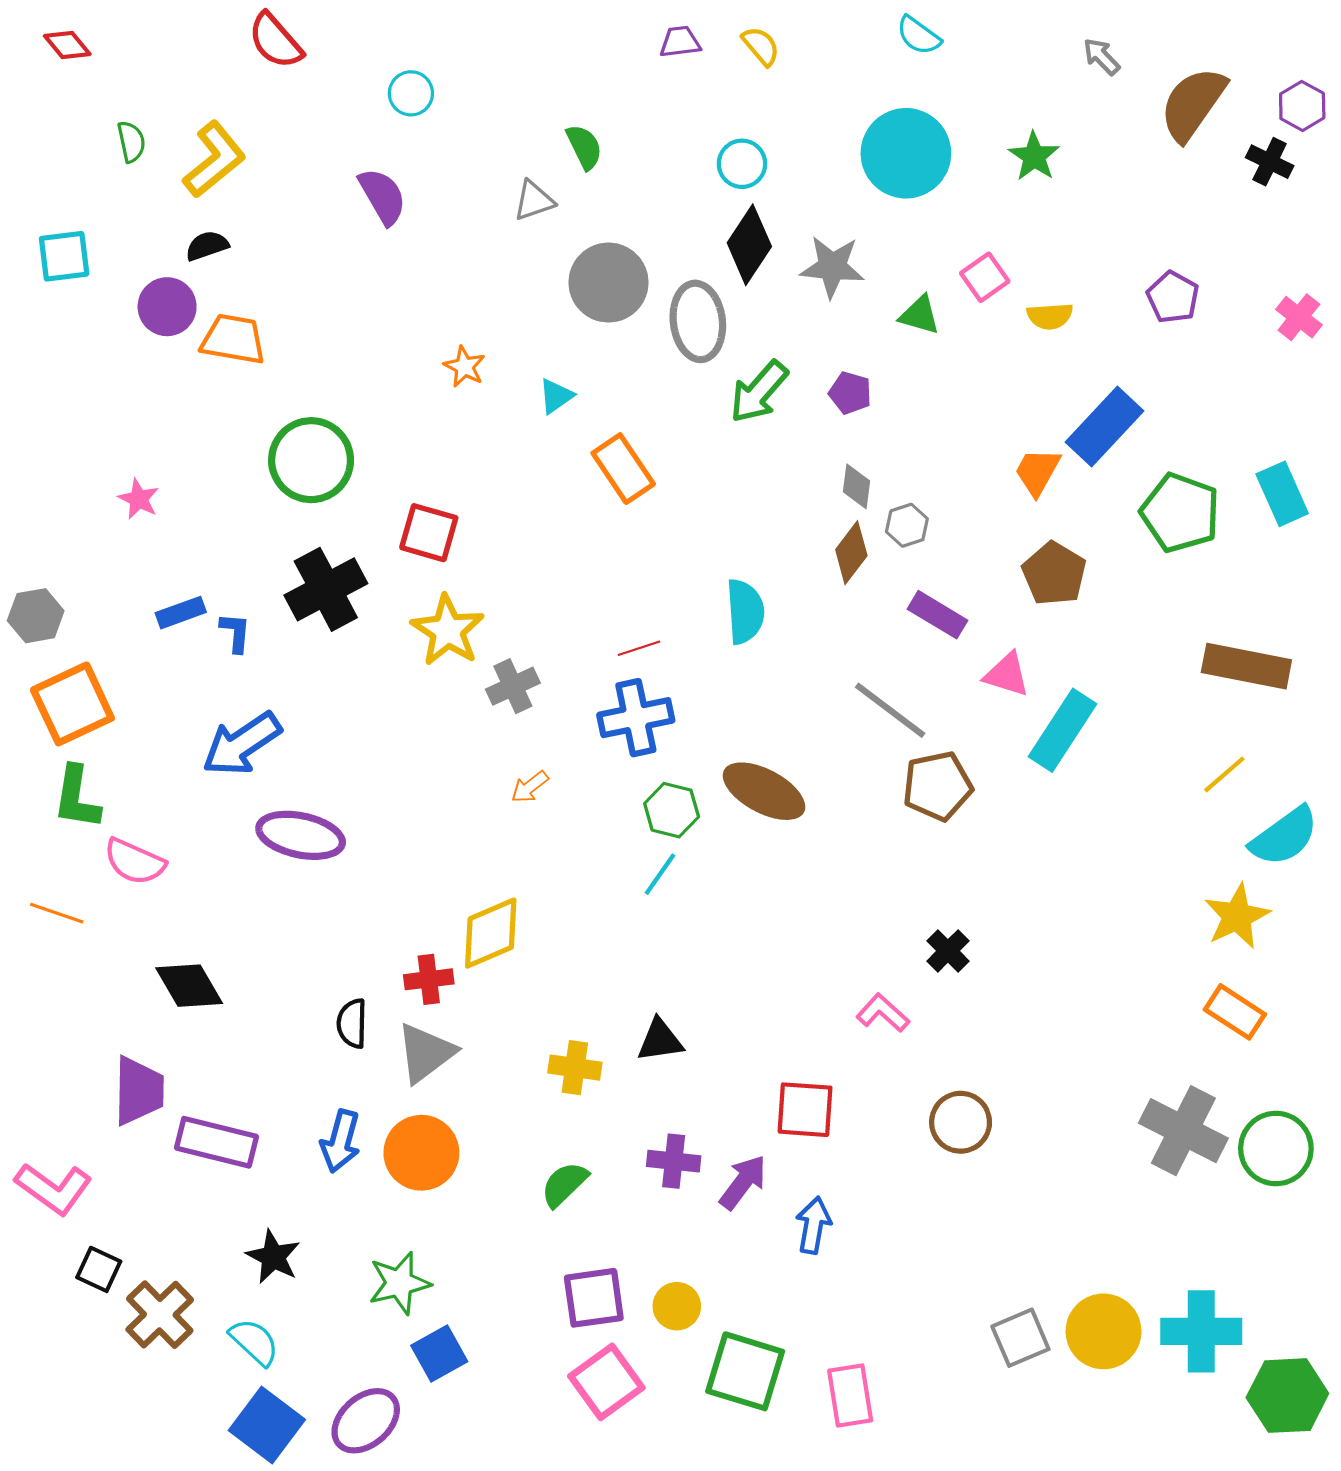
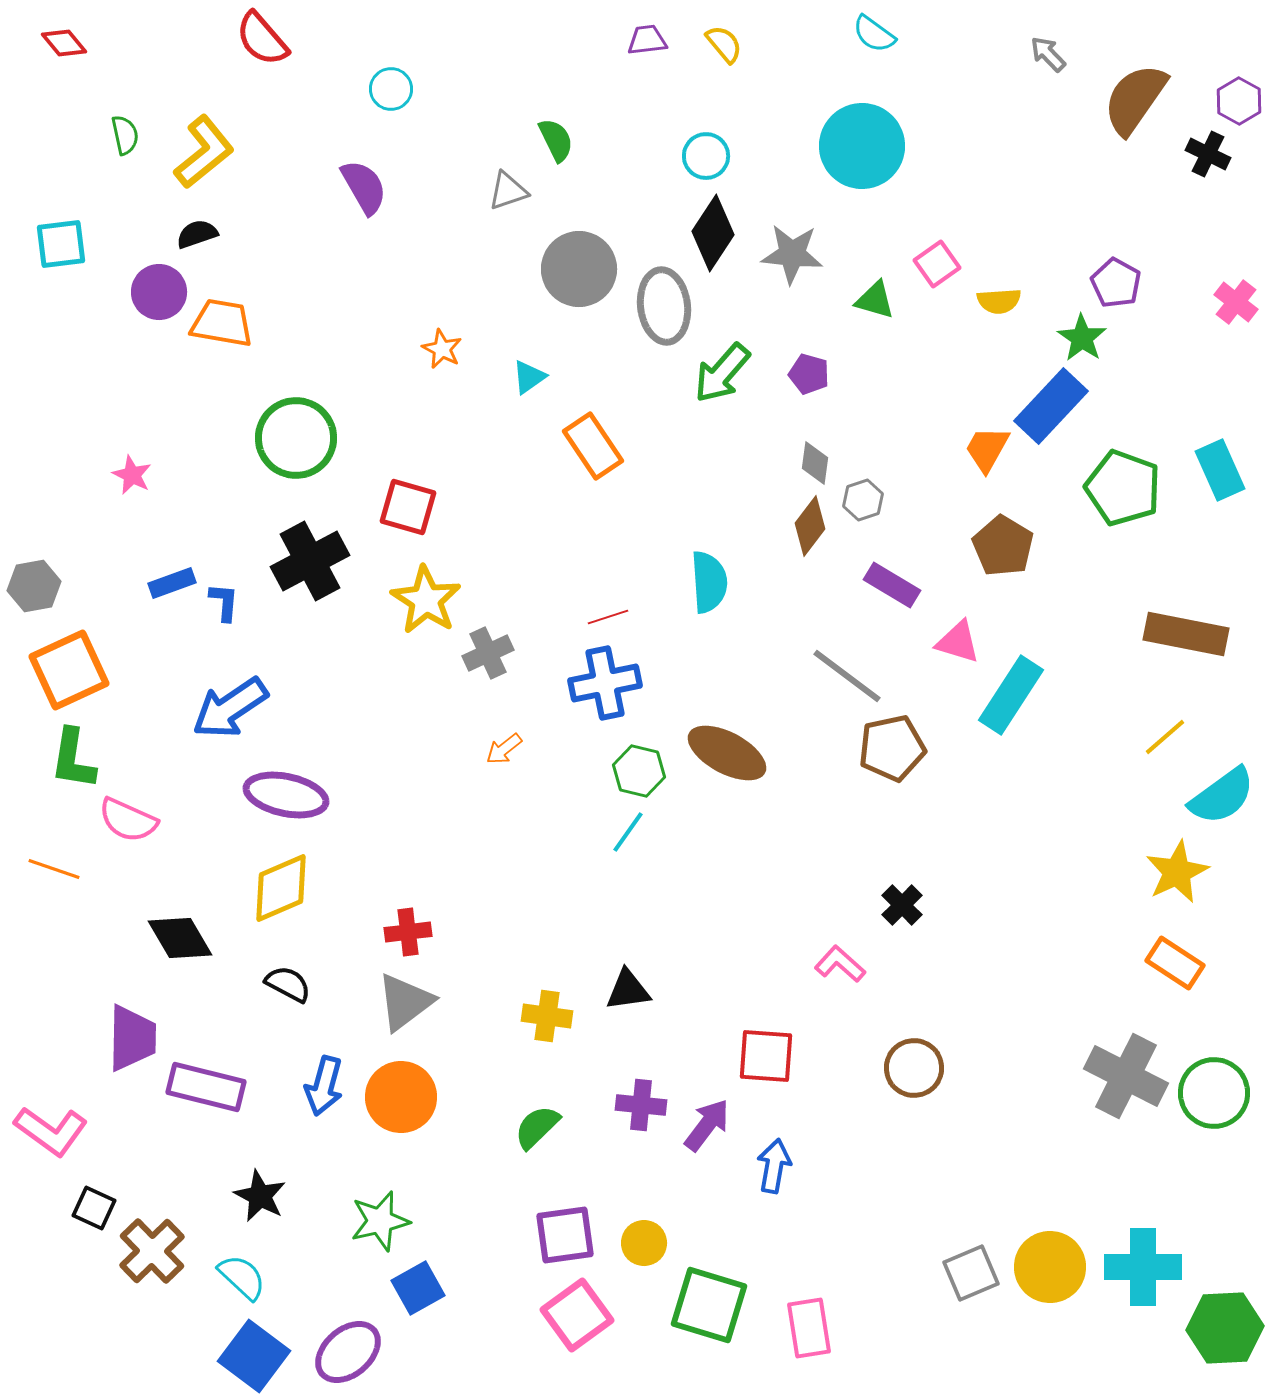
green star: (1034, 156) -> (1082, 338), moved
yellow diamond: (491, 933) -> (281, 888), moved
black semicircle: (352, 1023) -> (288, 984), moved, turned 117

